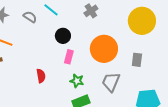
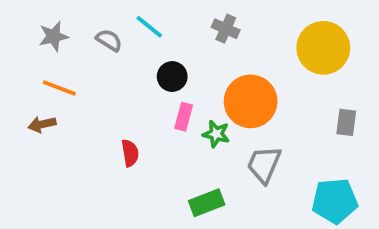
gray cross: (91, 11) -> (226, 29), turned -32
gray rectangle: (137, 60) -> (346, 122), moved
green star: (77, 81) -> (216, 134), moved

